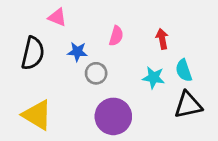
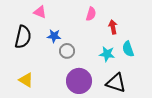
pink semicircle: (116, 36) -> (91, 14), moved
black triangle: (188, 105) -> (116, 83), moved, turned 30
yellow triangle: (37, 115) -> (26, 80), size x0.7

